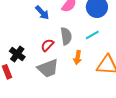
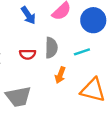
red semicircle: (47, 45) -> (28, 54), turned -144
gray trapezoid: (48, 68) -> (18, 97), moved

